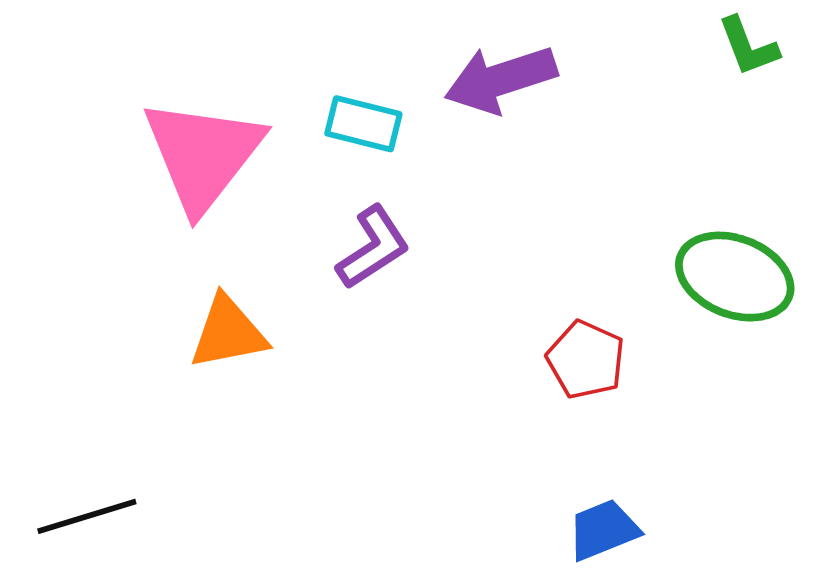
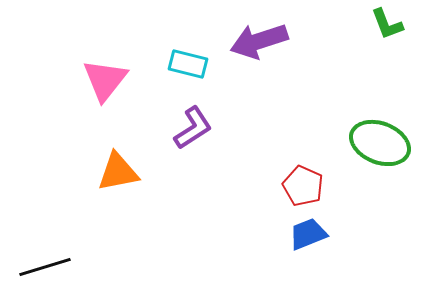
pink triangle: (203, 155) -> (105, 80), size x0.7
blue trapezoid: (603, 530) -> (308, 234), moved

